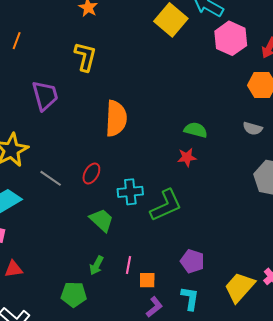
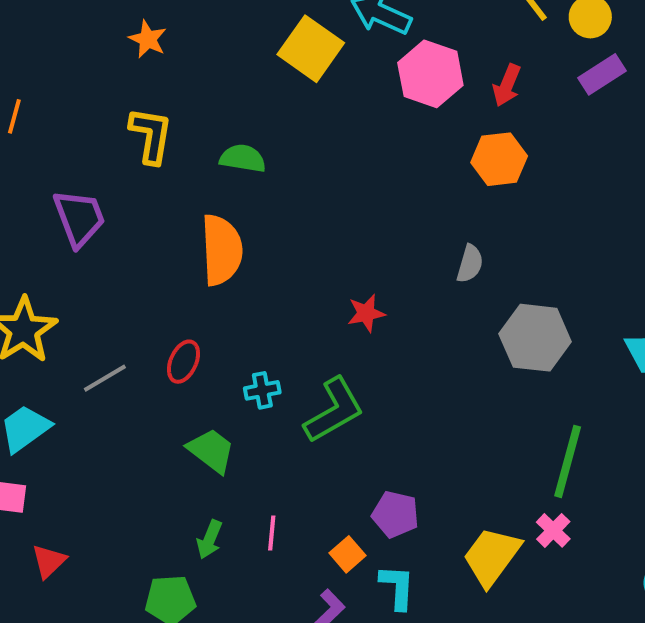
gray semicircle: (253, 128) -> (470, 264), moved, turned -84
green semicircle: (196, 130) -> (243, 158), moved
gray line: (51, 178) -> (105, 378), turned -60
cyan cross: (130, 192) -> (262, 390), size x0.7
red triangle: (14, 269) -> (49, 561), turned -30
orange square: (147, 280) -> (348, 554), moved, turned -36

